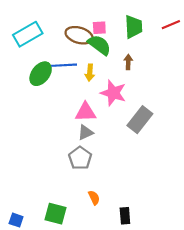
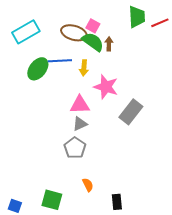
green trapezoid: (134, 27) -> (137, 17), moved
pink square: (99, 28) -> (93, 26), turned 32
brown arrow: (128, 62) -> (109, 44), moved

